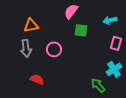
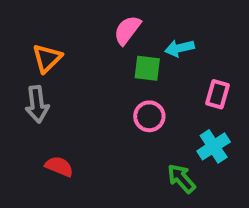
cyan arrow: (110, 20) -> (179, 48), moved
orange triangle: (31, 25) -> (47, 58), turned -35
pink circle: (54, 49) -> (149, 116), moved

